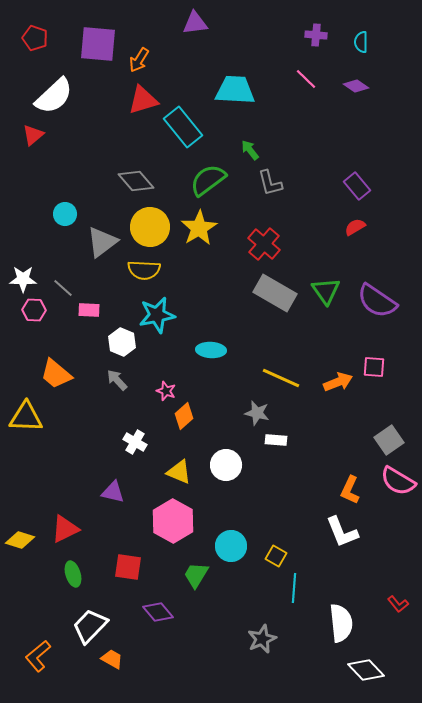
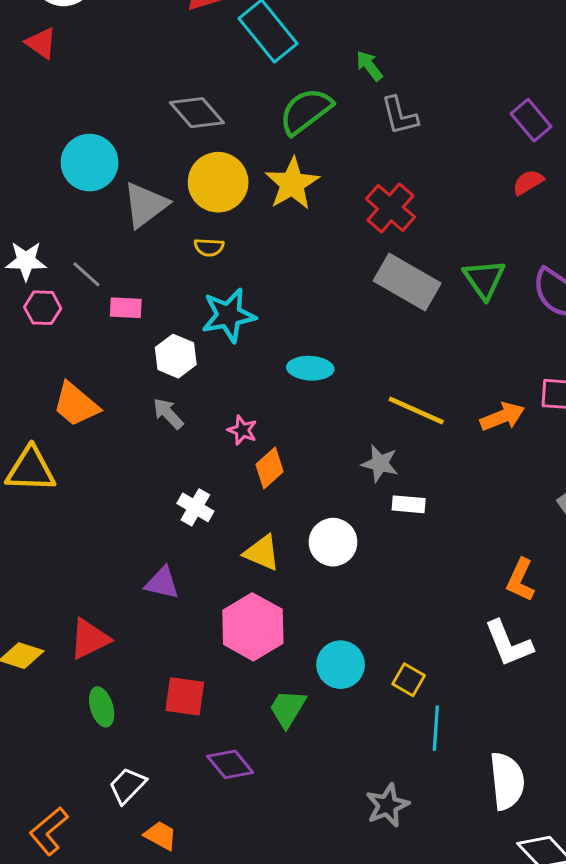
red triangle: (33, 135) -> (41, 43), turned -45
cyan circle: (65, 214) -> (90, 163), size x1.6
yellow semicircle: (144, 270) -> (209, 247), size x0.6
white trapezoid: (90, 626) -> (127, 786), size x0.7

